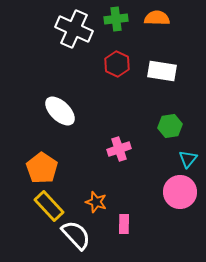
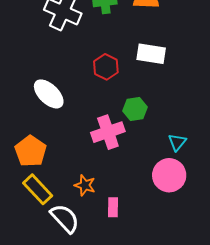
red hexagon: (117, 64) -> (106, 67), moved
green hexagon: (170, 126) -> (135, 109), moved
pink cross: (119, 149) -> (108, 132), size x1.4

